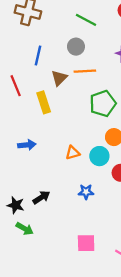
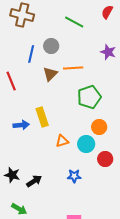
gray circle: (76, 47) -> (51, 46), moved
yellow rectangle: (44, 102) -> (42, 117), moved
blue arrow: (27, 145) -> (21, 125), moved
black star: (16, 205) -> (12, 175), moved

